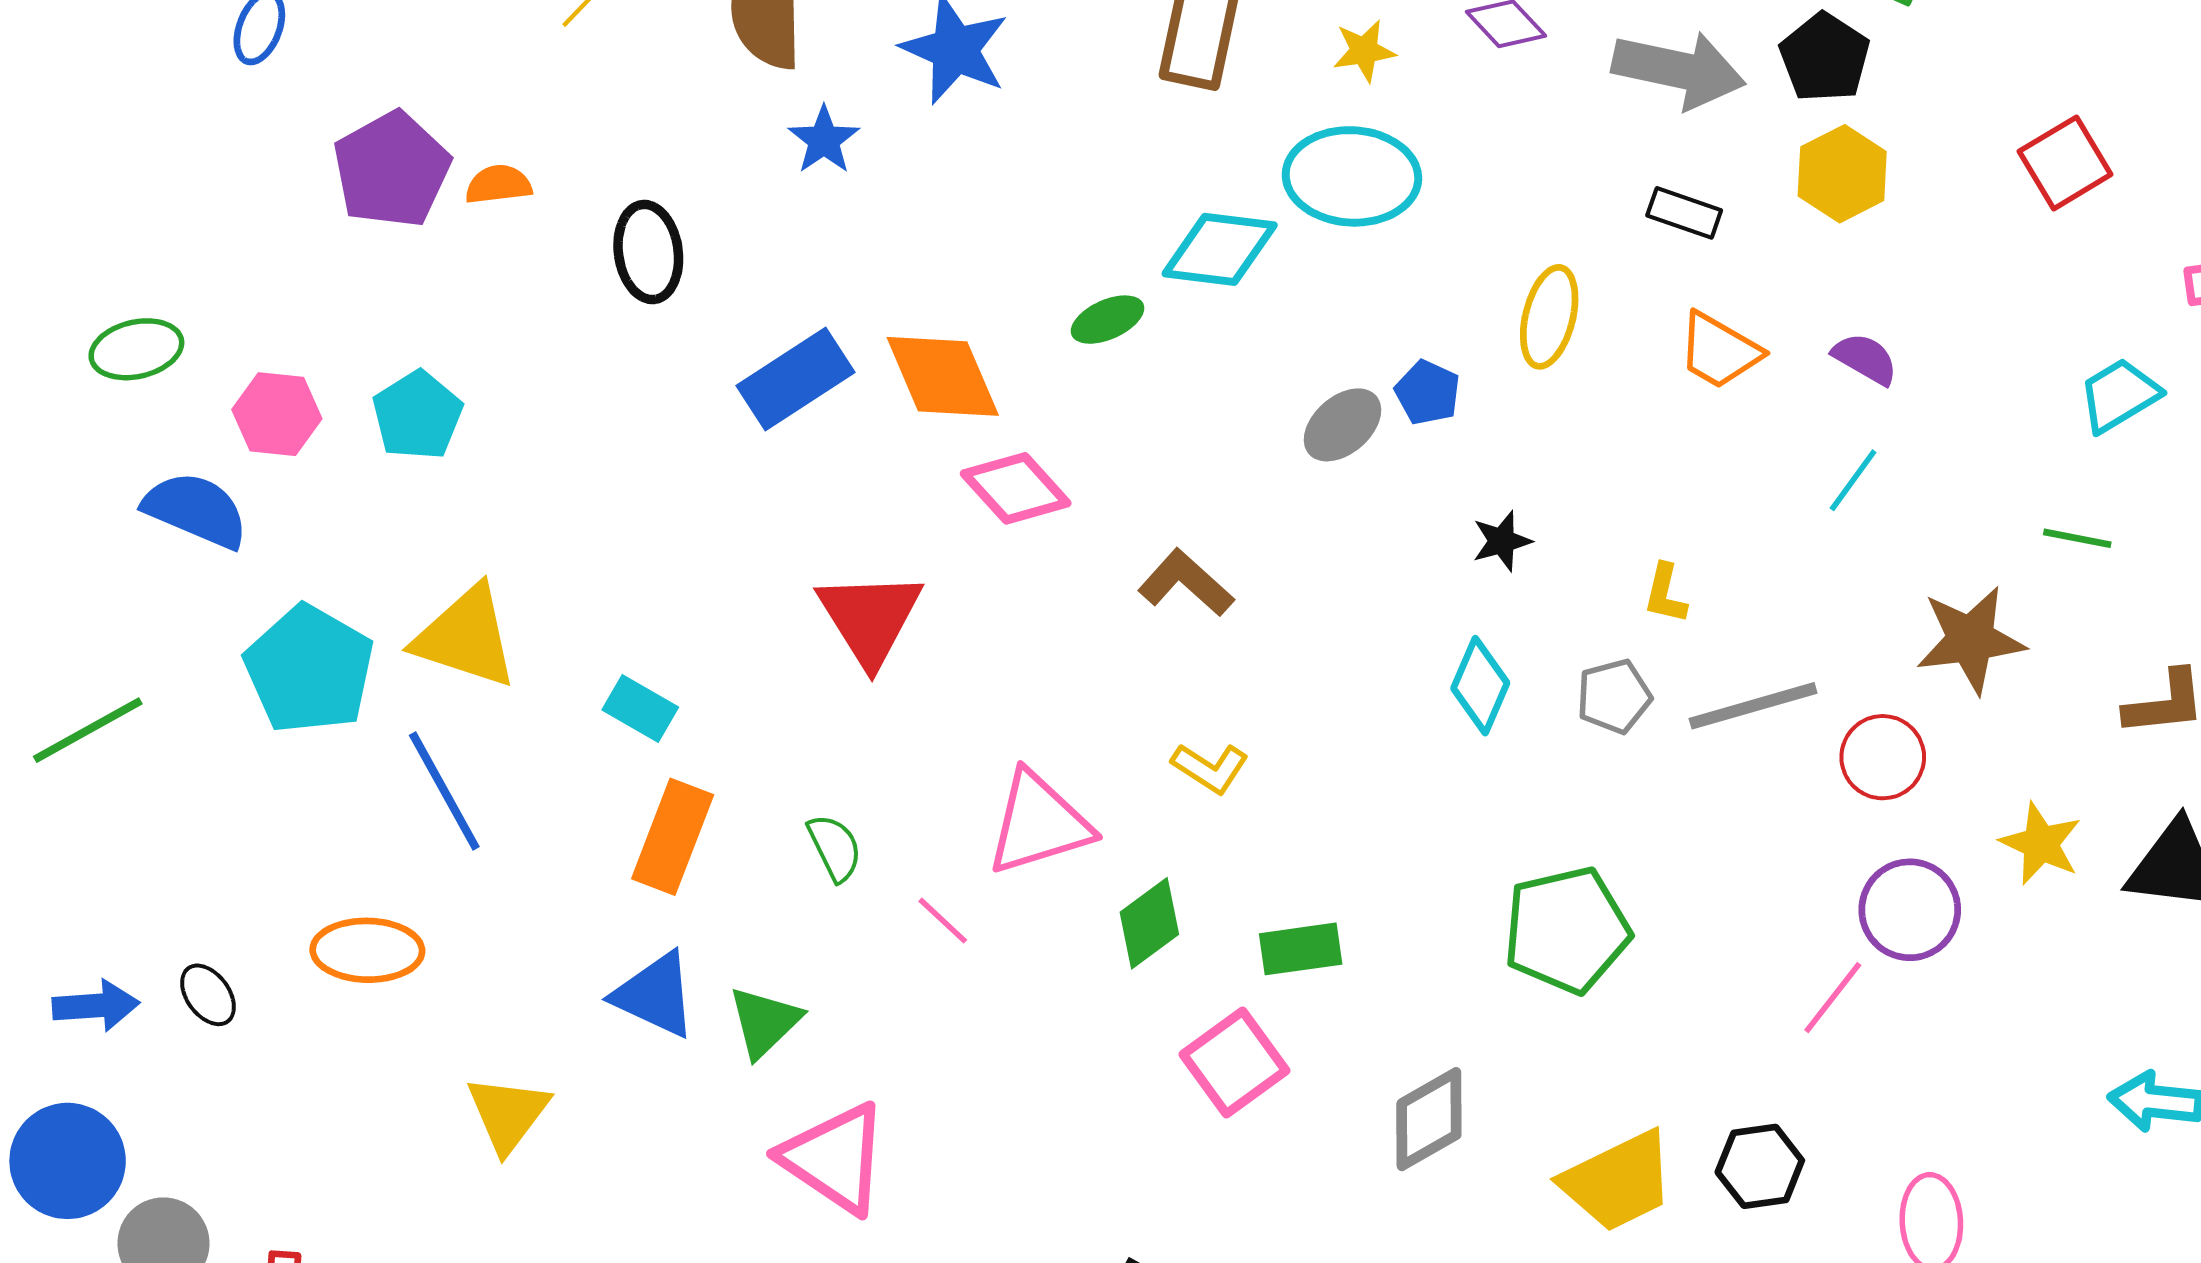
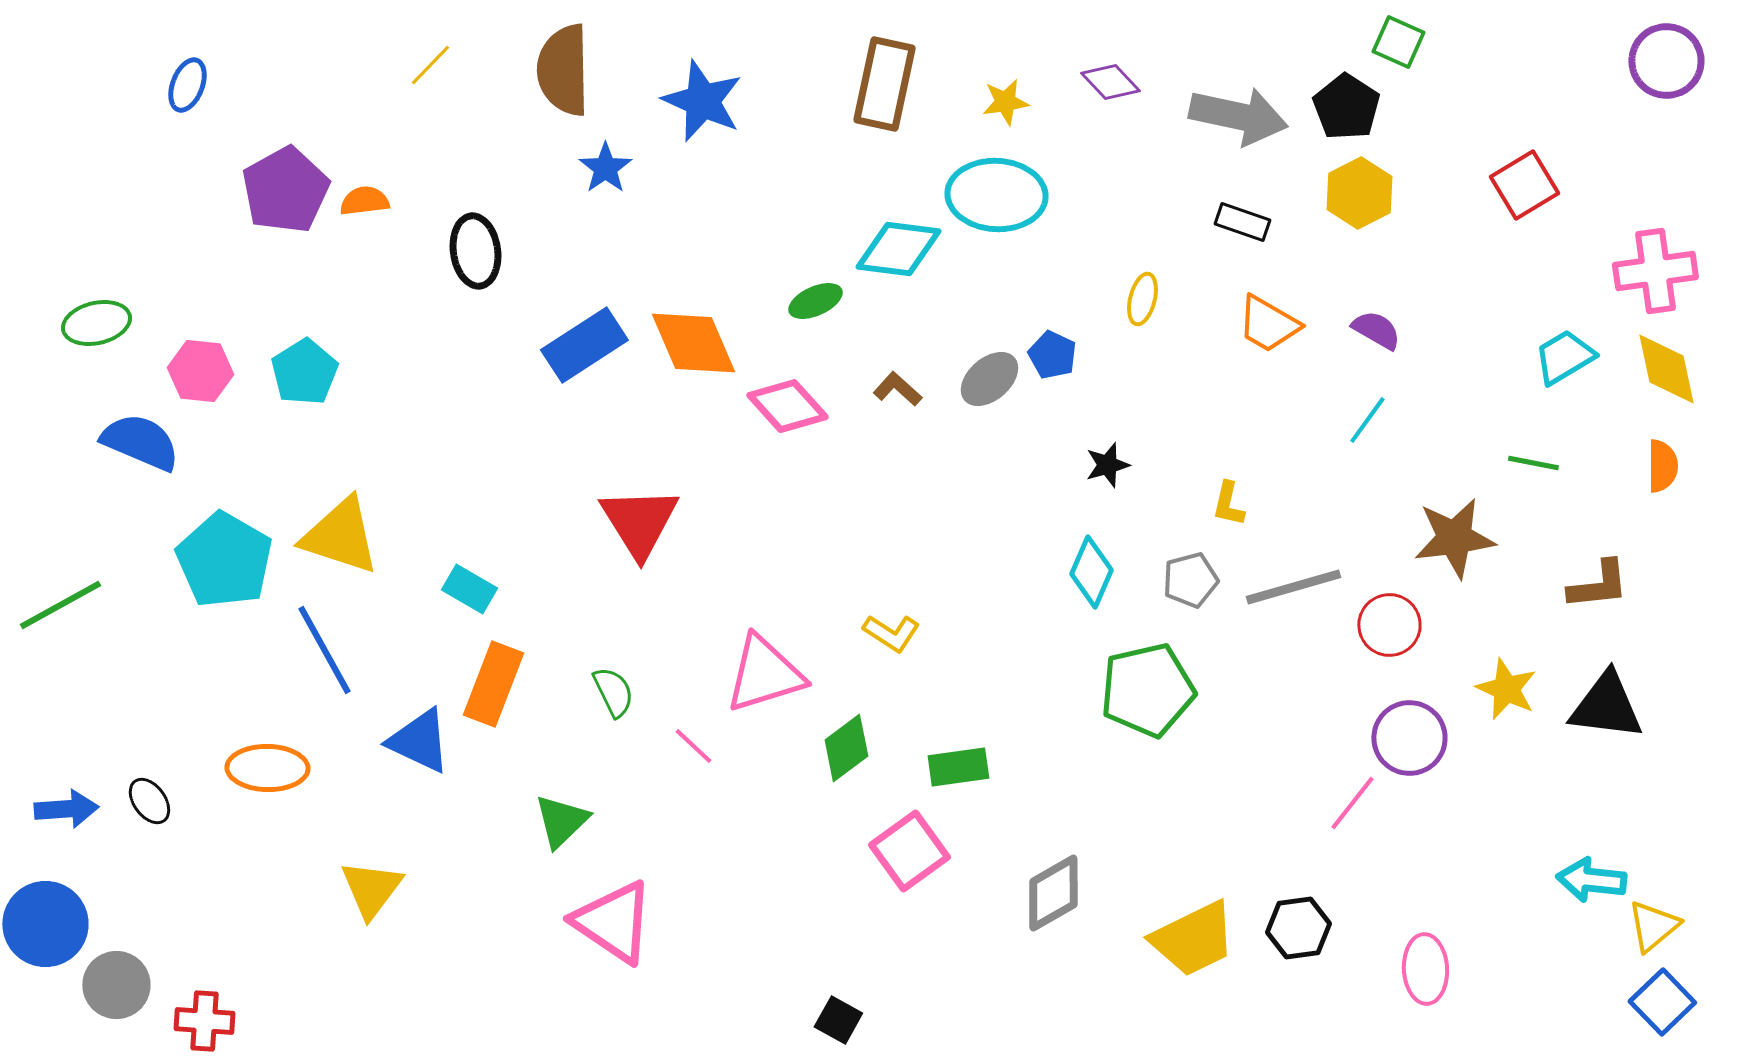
yellow ellipse: (1549, 317) -> (1142, 299), size x0.7
pink diamond: (1016, 488) -> (787, 406), moved
brown L-shape: (1186, 583) -> (897, 389), moved, size x0.7
green pentagon: (1567, 930) -> (1147, 690), moved
blue triangle: (655, 995) -> (419, 741), moved

